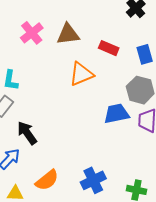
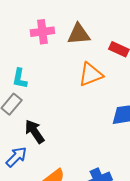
pink cross: (32, 33) -> (42, 32), turned 30

